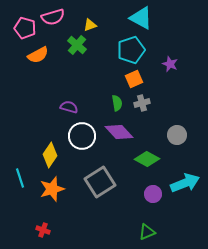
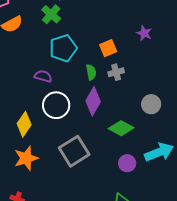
cyan pentagon: (131, 50) -> (63, 48), moved
purple diamond: (119, 132) -> (93, 101), turned 72

